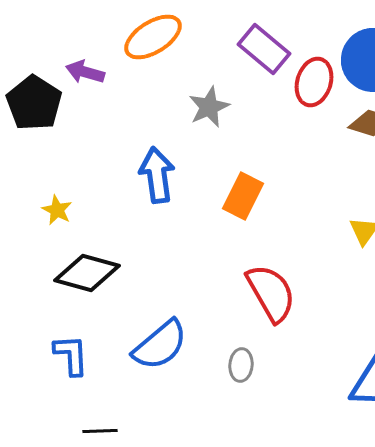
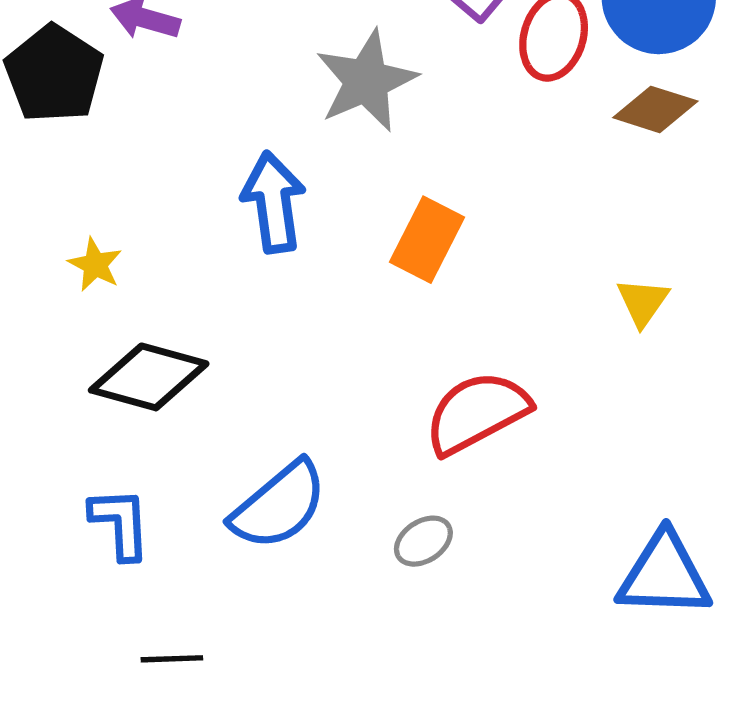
gray star: (209, 107) -> (366, 81), size x1.4
red semicircle: (271, 293) -> (477, 413), turned -88
gray ellipse: (241, 365) -> (423, 541), turned 52

